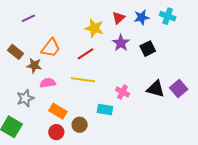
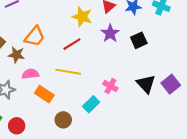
black triangle: (156, 89) -> (146, 84), turned 30
cyan rectangle: (105, 109) -> (91, 104), turned -56
orange rectangle: (58, 111) -> (44, 94), moved
red circle: (56, 132) -> (17, 126), moved

